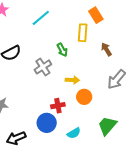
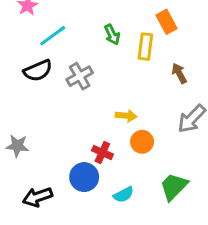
cyan line: (41, 18) -> (53, 36), moved
green arrow: (62, 50) -> (112, 35), moved
gray cross: (43, 67) -> (80, 76), moved
red cross: (58, 106) -> (102, 152), turned 32

